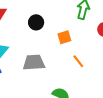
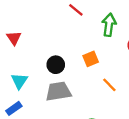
black circle: (36, 22) -> (56, 65), moved

